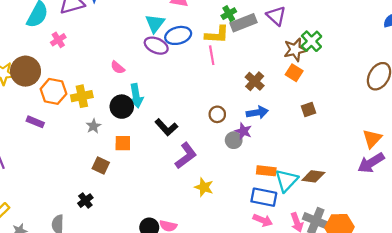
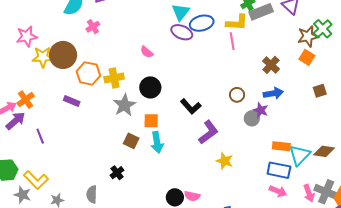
cyan arrow: (136, 96) -> (157, 142), moved
gray star: (93, 126) -> (125, 105), size x1.6

